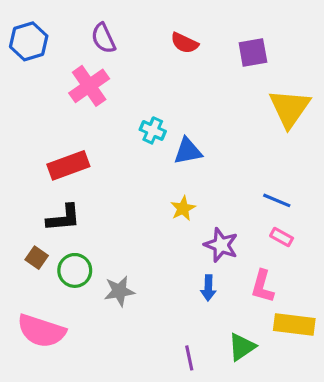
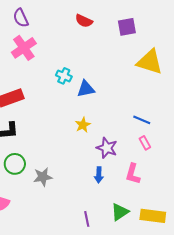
purple semicircle: (103, 38) -> (21, 18), moved
yellow triangle: (290, 108) -> (150, 62), turned -48
pink rectangle: (282, 237) -> (145, 143), turned 32
yellow rectangle: (294, 325) -> (153, 216), moved

